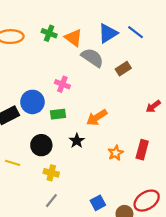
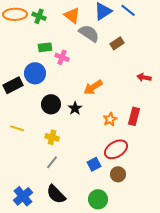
green cross: (49, 33) -> (39, 16), moved
red arrow: (153, 106) -> (144, 77), turned 48
green rectangle: (58, 114) -> (45, 47), moved
black circle: (41, 145) -> (51, 104), moved
red ellipse: (147, 201) -> (116, 149), moved

